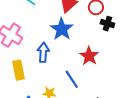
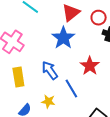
blue arrow: (43, 52) -> (50, 70), moved, turned -42

